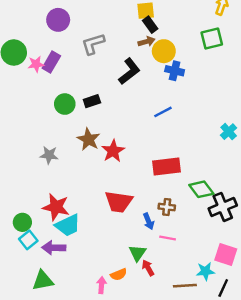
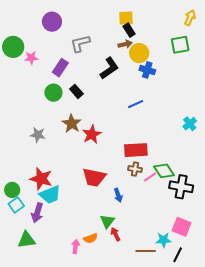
purple rectangle: (51, 62) -> (60, 68), moved
black rectangle: (92, 101) -> (76, 91), turned 64
brown cross: (167, 207) -> (135, 169), moved
black cross: (223, 207) -> (181, 187), turned 30
pink line: (168, 238) -> (150, 177), moved, turned -48
purple arrow: (54, 248) -> (37, 213), turned -78

